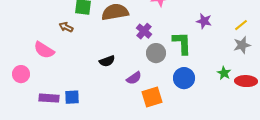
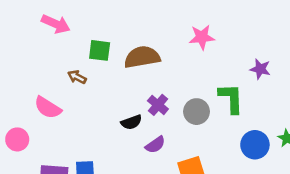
purple cross: (144, 31) -> (158, 105), moved
purple semicircle: (134, 78) -> (155, 145), moved
blue circle: (184, 78) -> (255, 145), moved

